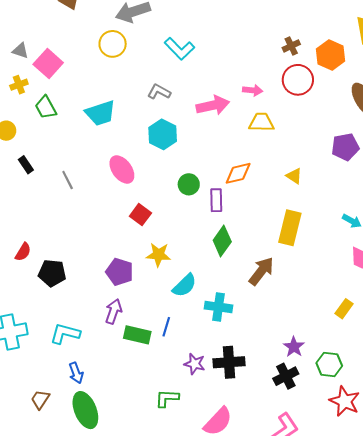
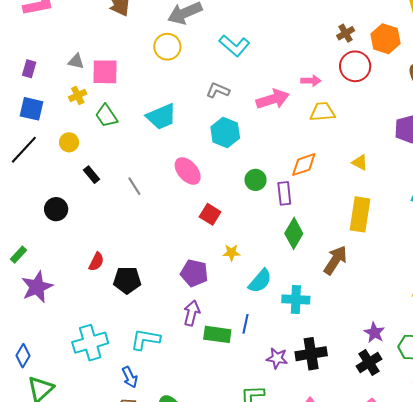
pink square: (48, 64) -> (105, 72), turned -36
yellow star: (158, 255) -> (231, 253), size x0.7
blue arrow: (76, 373) -> (130, 377), moved

